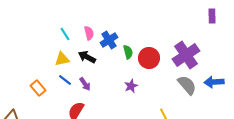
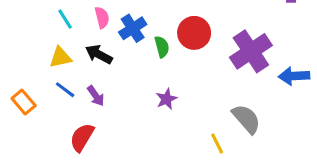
red circle: (149, 58) -> (194, 33), moved
blue arrow: (214, 82) -> (294, 76), moved
gray semicircle: (187, 85) -> (246, 119), moved

